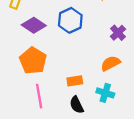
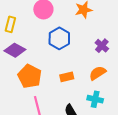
purple diamond: (34, 25) -> (15, 50), moved
orange rectangle: (75, 81) -> (67, 77), moved

